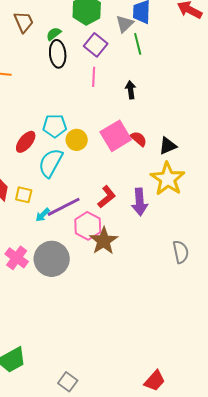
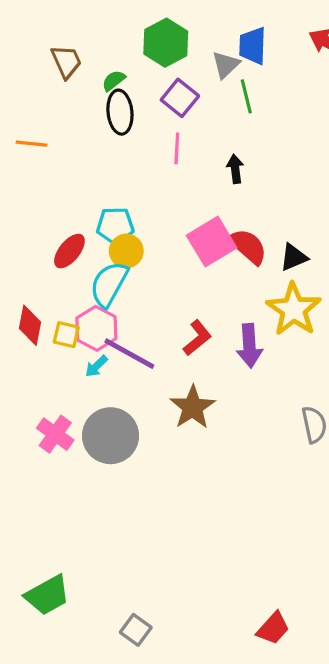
red semicircle: (139, 139) -> (248, 246), size x1.5
yellow circle: (77, 140) -> (126, 251), moved
purple line: (64, 207) -> (129, 354), turned 56
pink hexagon: (88, 226) -> (96, 328), moved

